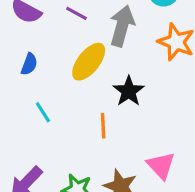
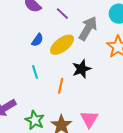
blue semicircle: (29, 64) -> (37, 40), moved
cyan line: (43, 112) -> (35, 72), moved

